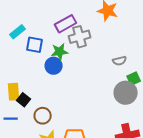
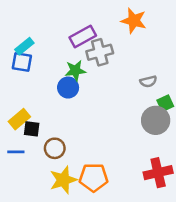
blue square: (35, 45) -> (22, 62), moved
yellow rectangle: (14, 92) -> (19, 119), turned 54
black square: (24, 100) -> (32, 129), turned -32

